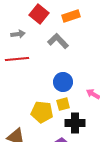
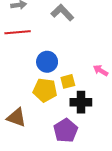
blue circle: (63, 82) -> (47, 62), moved

